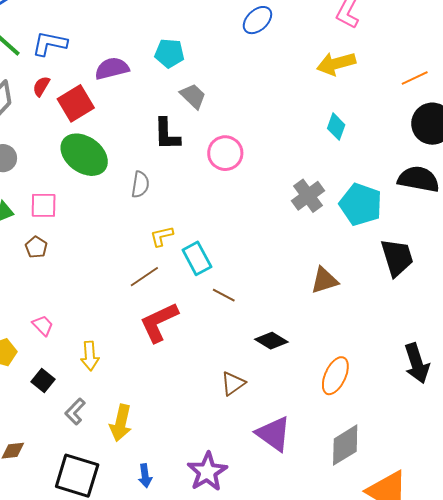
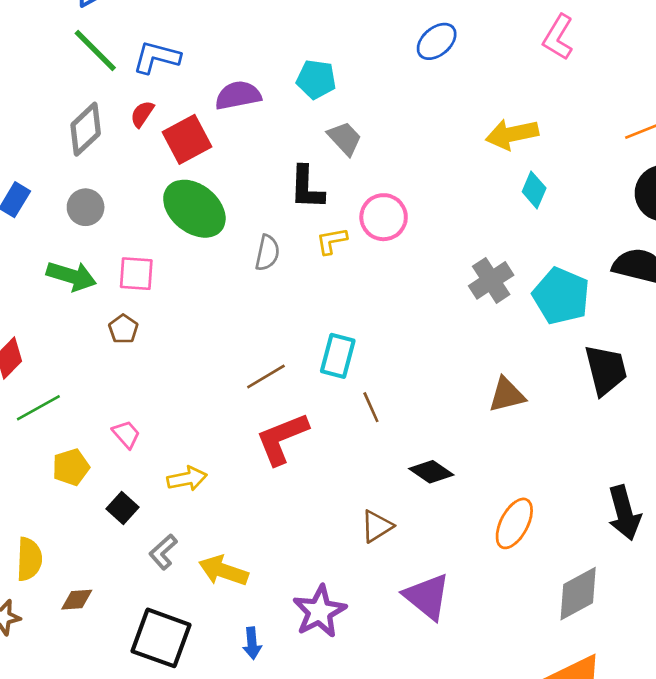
yellow arrow: (336, 64) -> (512, 134), moved
yellow L-shape: (162, 236) -> (332, 241), moved
cyan rectangle: (197, 258) -> (338, 356), turned 40
brown line: (224, 295) -> (371, 407), turned 35
yellow arrow: (90, 356) -> (187, 479), turned -100
yellow arrow: (121, 423) -> (223, 571), turned 93
gray diamond: (345, 445) -> (578, 594), moved
purple star: (207, 472) -> (319, 611), moved

